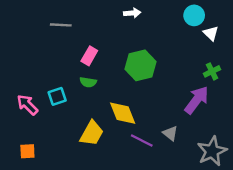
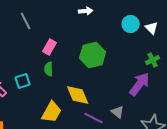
cyan circle: (194, 15) -> (131, 24), moved
gray line: (61, 25) -> (26, 21), turned 60
green semicircle: (88, 82) -> (49, 69), turned 80

